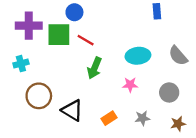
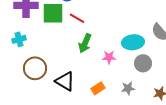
cyan ellipse: (138, 56) -> (133, 42), moved
pink star: (130, 85) -> (109, 57), moved
gray circle: (169, 93) -> (143, 63), moved

